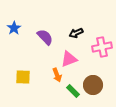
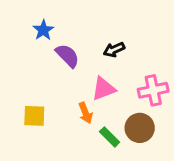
blue star: (14, 28) -> (43, 30), moved
pink cross: (102, 47) -> (153, 90), moved

